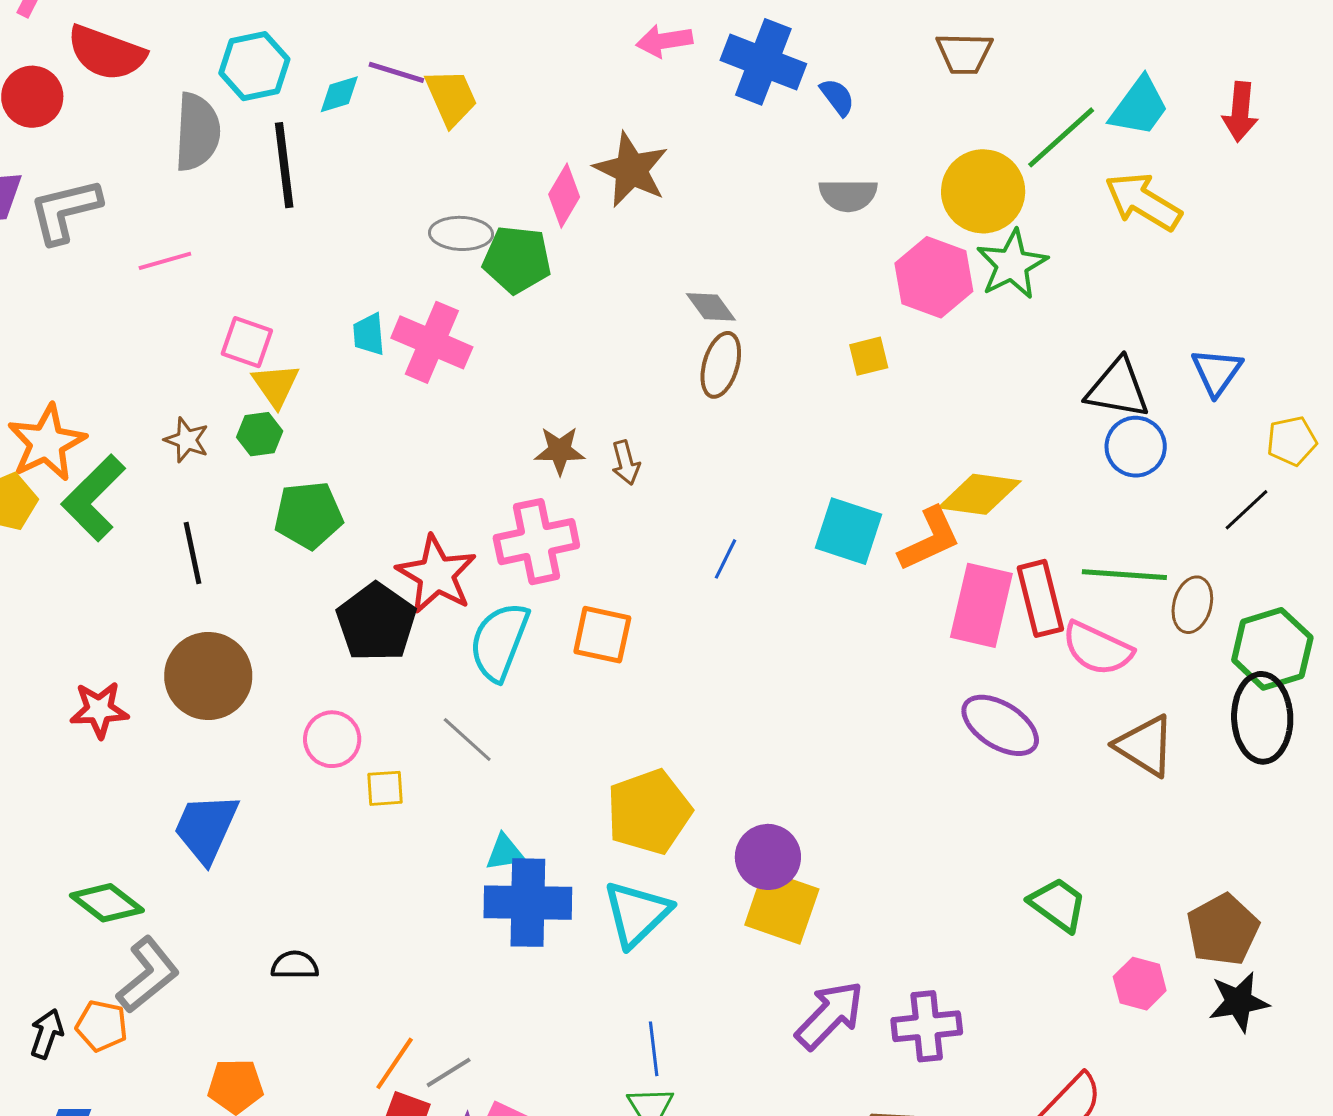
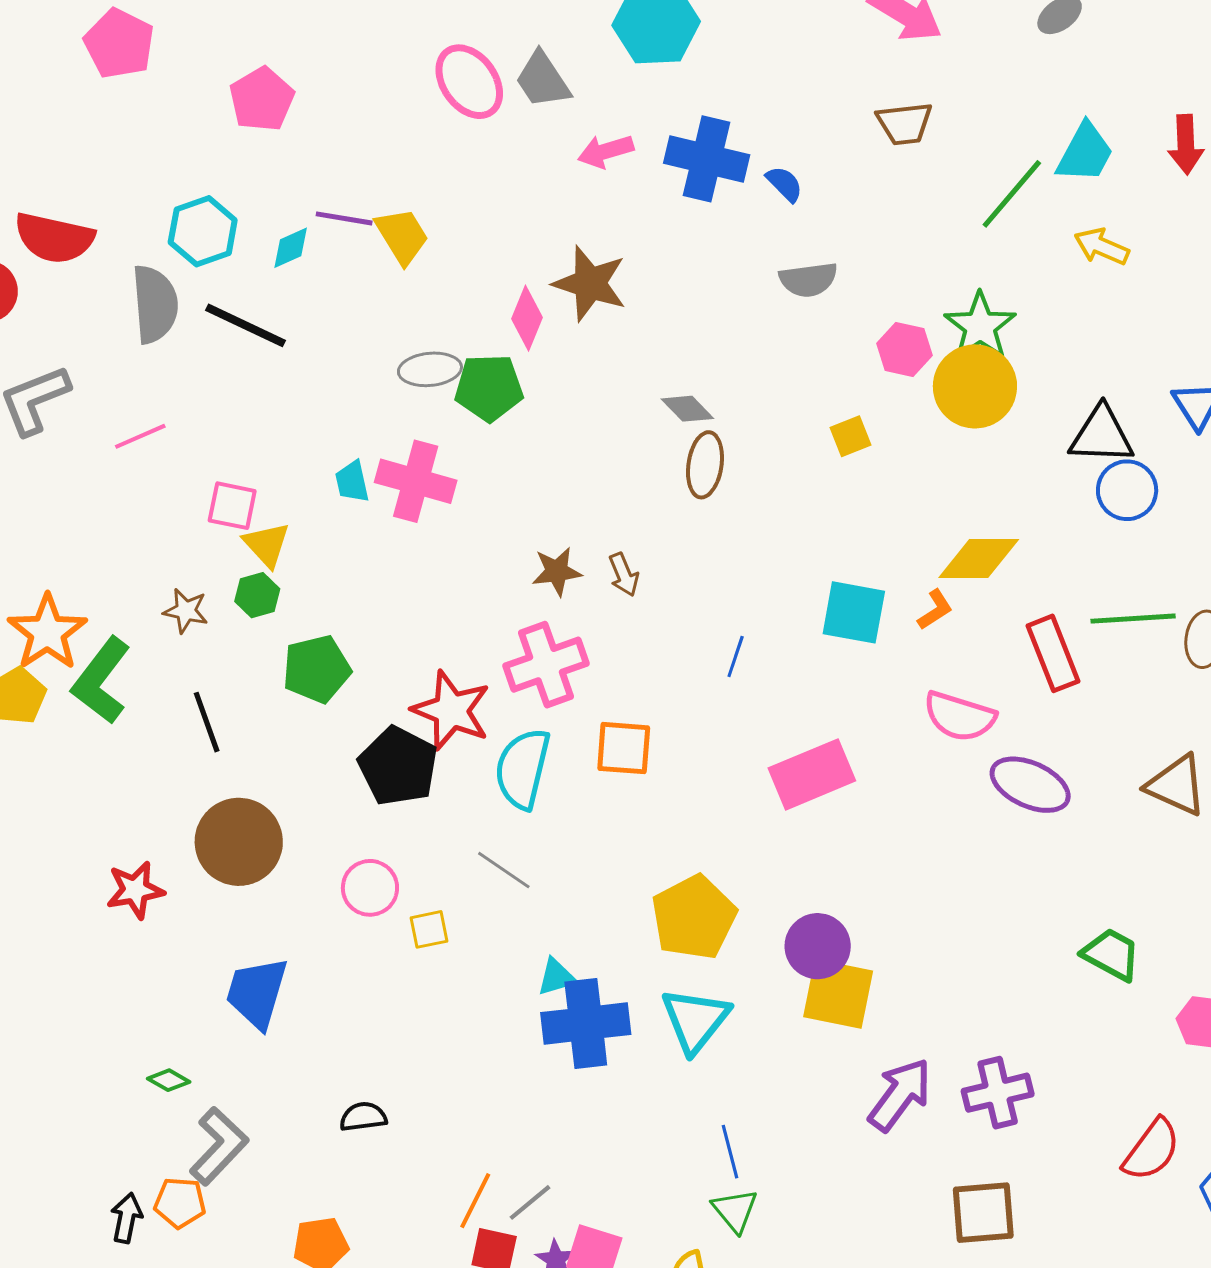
black line: (284, 165) -> (245, 325), turned -50
yellow circle: (983, 191) -> (975, 386), moved
yellow arrow: (1143, 202) -> (1102, 246), size x0.7
pink hexagon: (934, 277) -> (904, 349), size x0.7
orange L-shape: (929, 539) -> (935, 610), size x0.6
pink rectangle: (981, 605) -> (812, 774), moved, turned 62
pink semicircle: (1097, 649) -> (959, 716), moved
green diamond: (107, 903) -> (169, 1080), size x0.6

